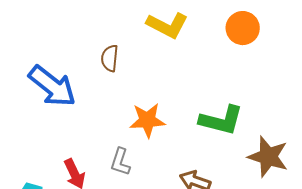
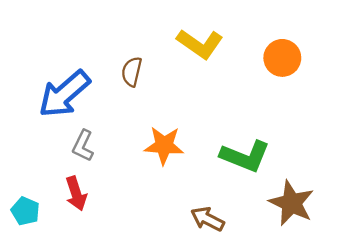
blue arrow: (52, 86) -> (64, 94), turned 93
gray L-shape: (120, 162) -> (83, 146), moved

